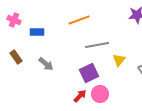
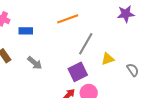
gray line: (97, 45) -> (86, 44), turned -50
yellow triangle: (119, 60) -> (108, 59), turned 32

